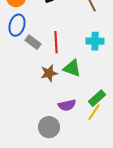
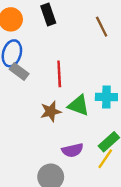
cyan cross: (95, 41) -> (106, 97), moved
gray rectangle: (33, 42) -> (19, 71), moved

